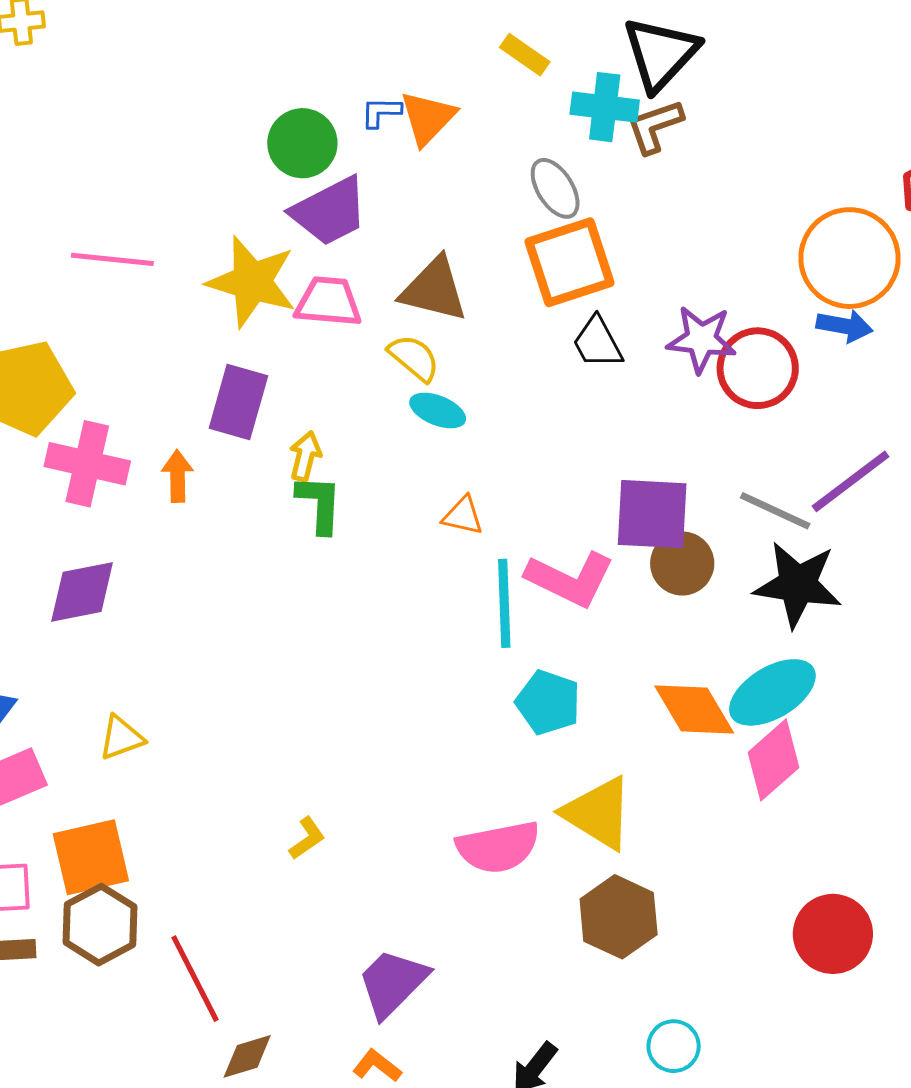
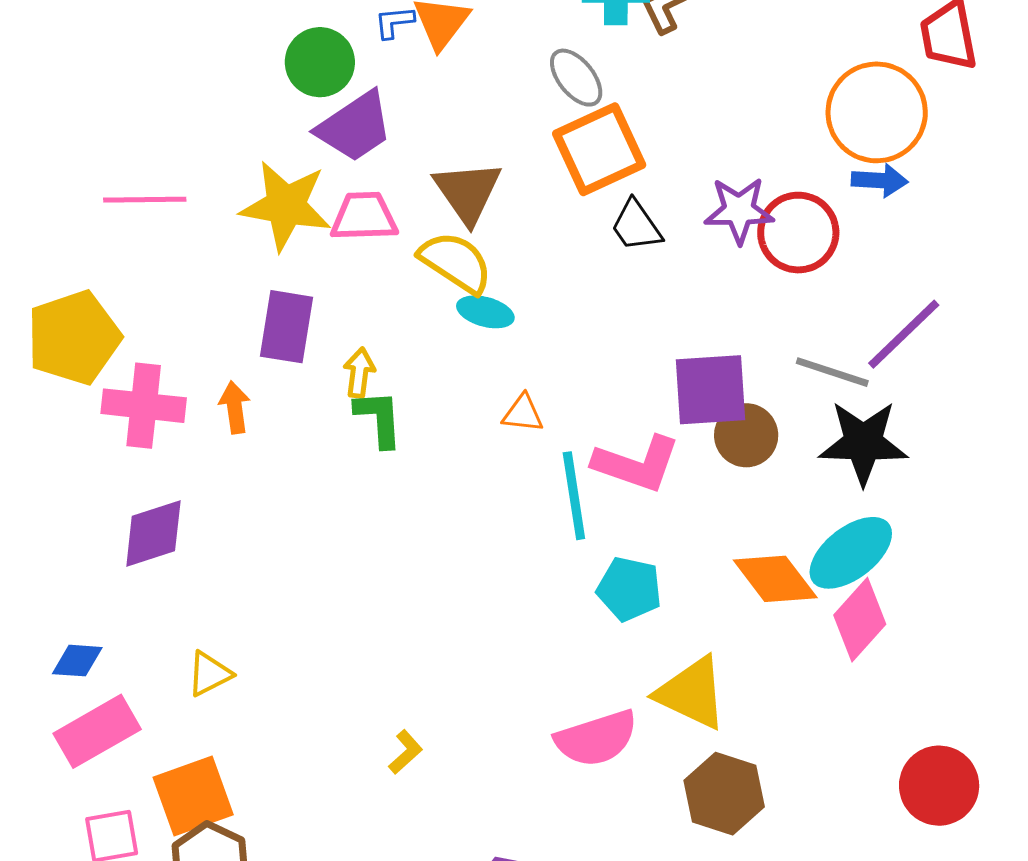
brown triangle: (434, 290) -> (468, 192), turned 48
yellow semicircle: (414, 358) -> (456, 262), size x1.4

